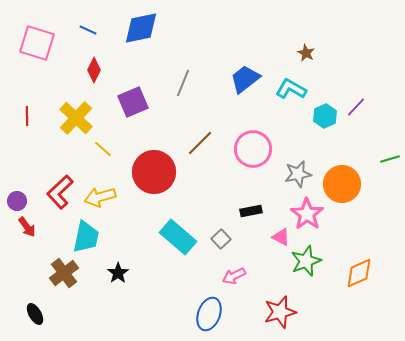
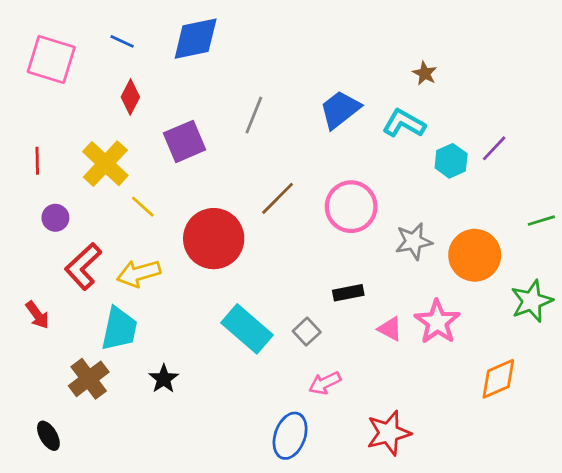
purple circle: (17, 201) -> (55, 218), moved
pink star: (307, 214) -> (437, 322), moved
green star: (306, 261) -> (532, 301), moved

